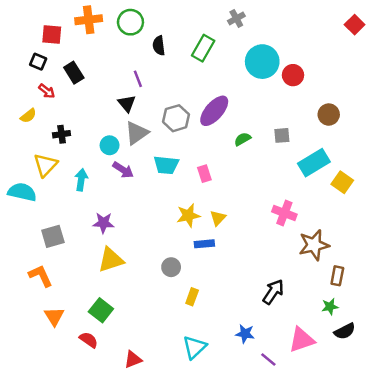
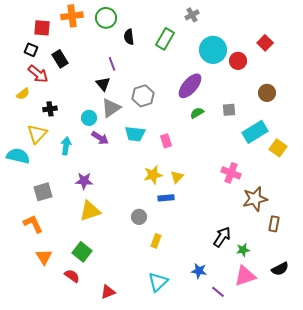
red square: (355, 25) -> (265, 43), moved
red arrow: (47, 91) -> (38, 74), size x1.5
purple ellipse: (214, 111) -> (190, 86), moved
green star: (330, 307) -> (243, 250), moved

